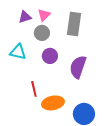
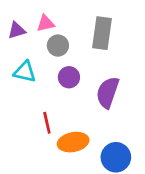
pink triangle: (44, 15) -> (46, 23), moved, turned 32
purple triangle: (25, 17) -> (17, 30), moved

